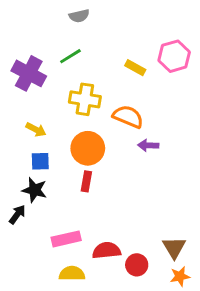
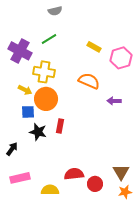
pink hexagon: (174, 56) -> (121, 58), moved
yellow cross: (85, 99) -> (44, 72), moved
purple arrow: (148, 145) -> (114, 101), moved
orange circle: (88, 148) -> (46, 99), moved
black star: (35, 190) -> (38, 132), moved
pink rectangle: (66, 239) -> (20, 178), moved

